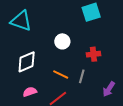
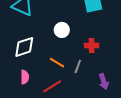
purple arrow: (109, 89) -> (104, 82), turned -56
pink semicircle: (30, 92) -> (25, 77), turned 104

